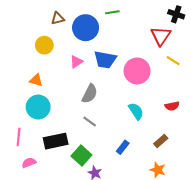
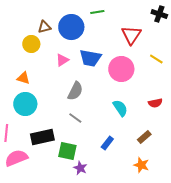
brown triangle: (58, 18) -> (44, 27), moved
red triangle: (161, 36) -> (131, 35), moved
green square: (81, 155) -> (67, 151), turned -30
pink semicircle: (29, 163) -> (16, 158), size x1.6

